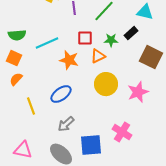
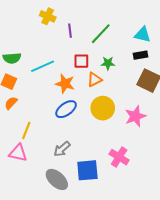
black rectangle: (131, 33) -> (140, 55), moved, turned 32
blue ellipse: (61, 94) -> (66, 109), moved
yellow line: (31, 106) -> (26, 131), turned 42
pink triangle: (23, 150) -> (18, 153), moved

